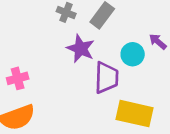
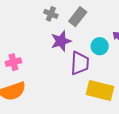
purple star: (81, 49) -> (61, 41), turned 30

